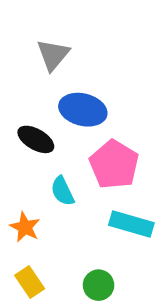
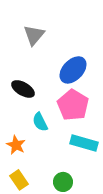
blue ellipse: (83, 110) -> (73, 70), moved, turned -60

